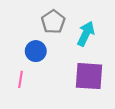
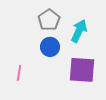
blue circle: (36, 51) -> (50, 47), moved

